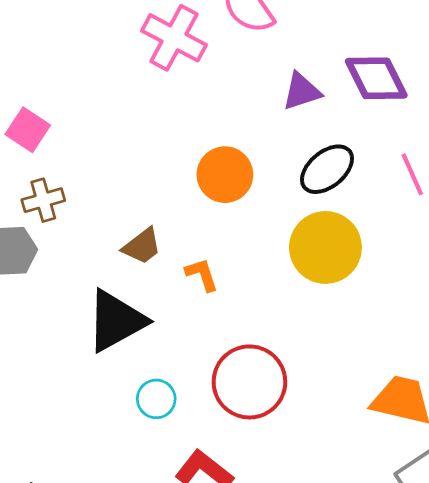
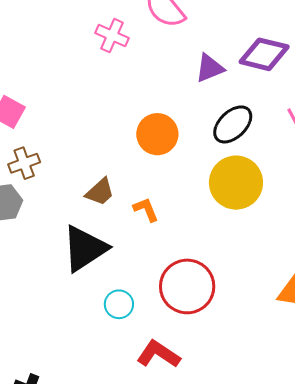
pink cross: (174, 38) -> (112, 36), size x0.7
purple diamond: (376, 78) -> (264, 54), turned -45

